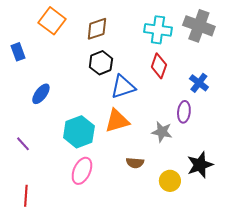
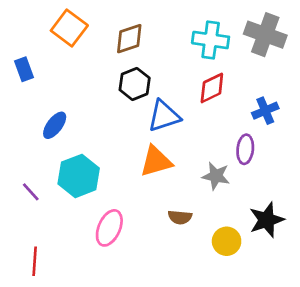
red diamond: (159, 66) -> (212, 88), turned 45
blue cross: (199, 83) -> (265, 111), turned 30
cyan hexagon: (79, 132) -> (79, 176), moved

